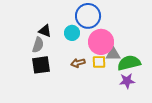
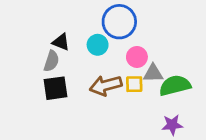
pink circle: (101, 42) -> (137, 57), size x0.6
brown arrow: (78, 63) -> (106, 85), size x1.6
purple star: (127, 81) -> (172, 125), moved

